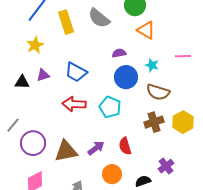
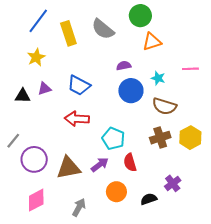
orange triangle: (146, 30) -> (152, 42), turned -48
cyan pentagon: (110, 107) -> (113, 139), moved

